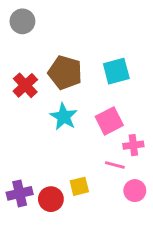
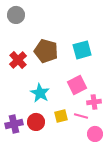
cyan star: (64, 117) -> (40, 93), moved
yellow square: (79, 186) -> (61, 116), moved
purple cross: (20, 193) -> (14, 124), moved
red circle: (51, 199) -> (36, 122), moved

